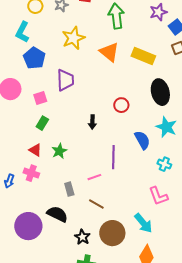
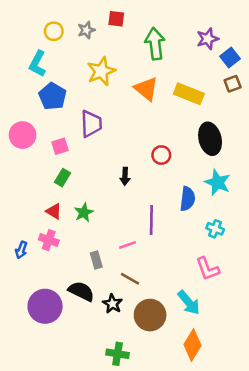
blue semicircle: (142, 140) -> (188, 199), turned 36
black star: (82, 237) -> (113, 304), moved

